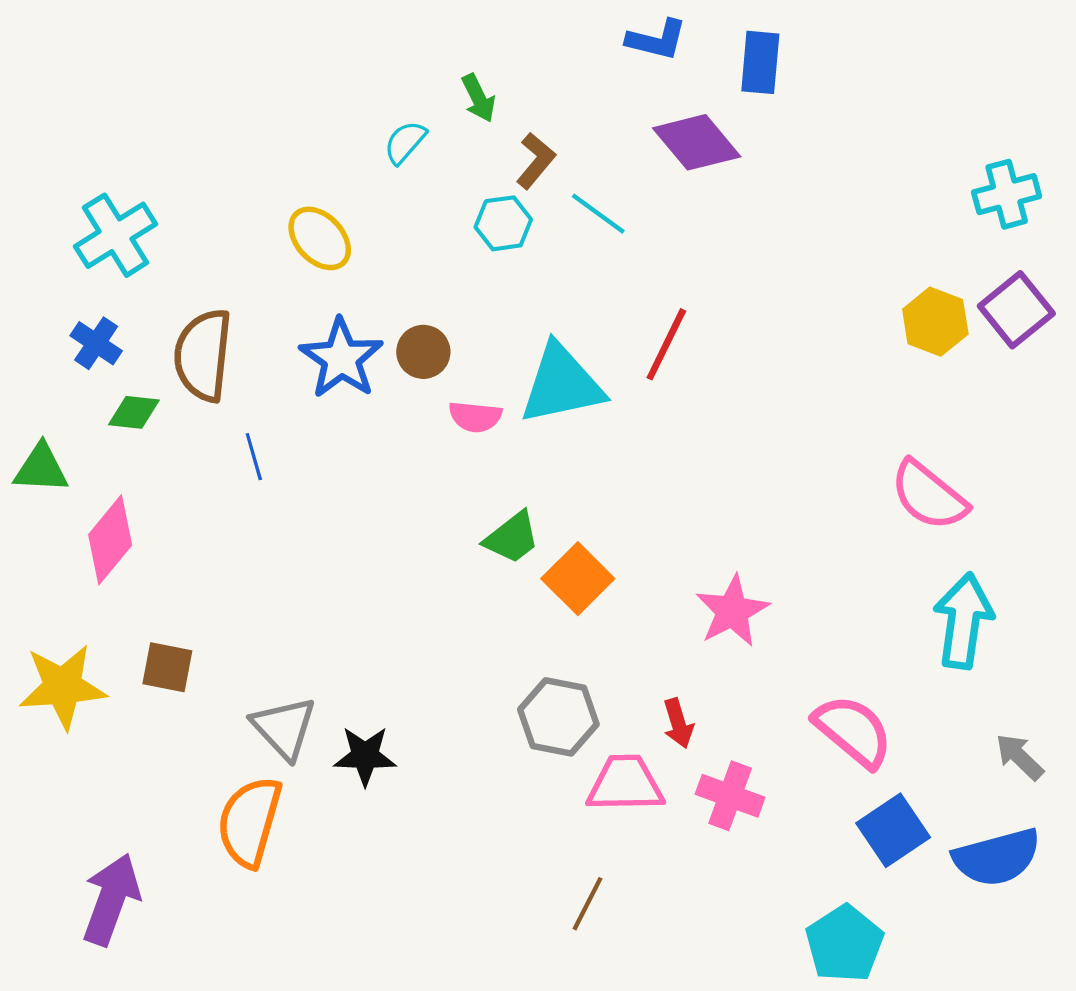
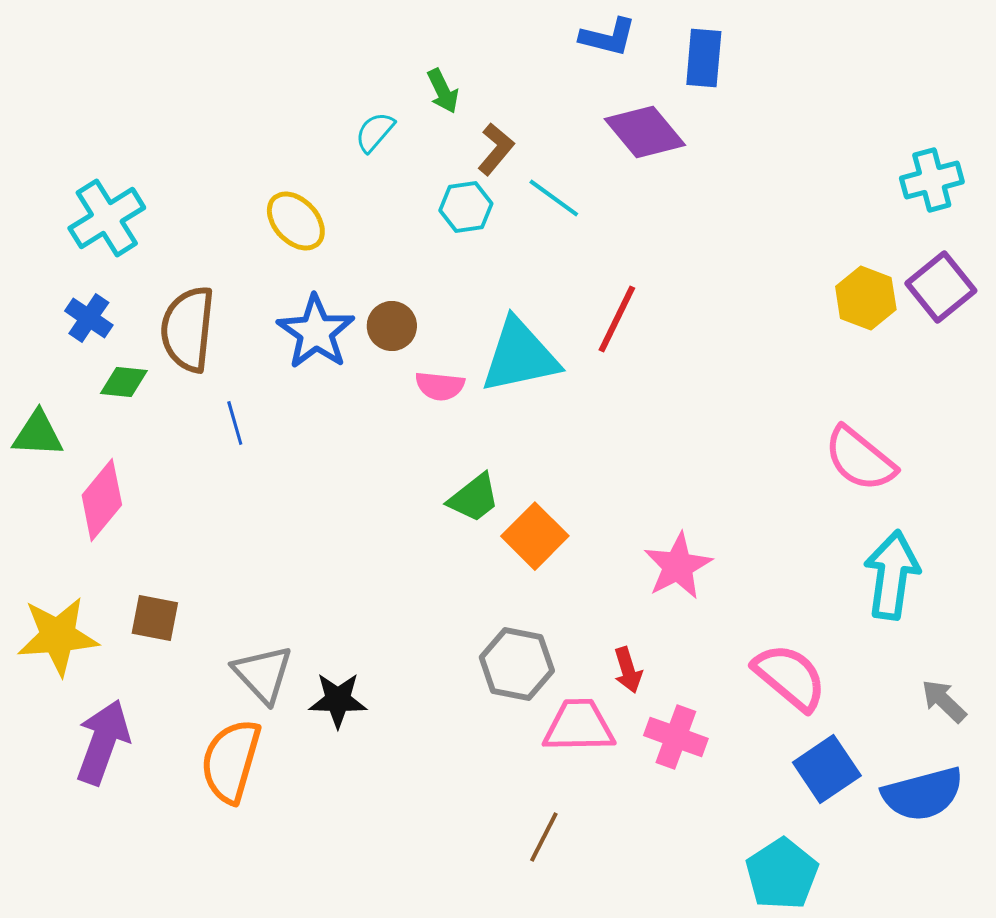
purple arrow: (111, 899) -> (103, 742), moved

